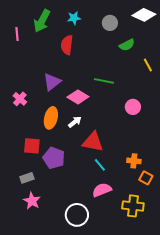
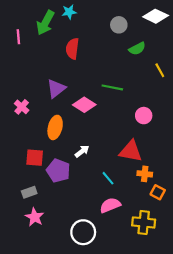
cyan star: (74, 18) -> (69, 12), moved
white arrow: (75, 122) -> (82, 151), moved
red triangle: (93, 142) -> (131, 151), moved

